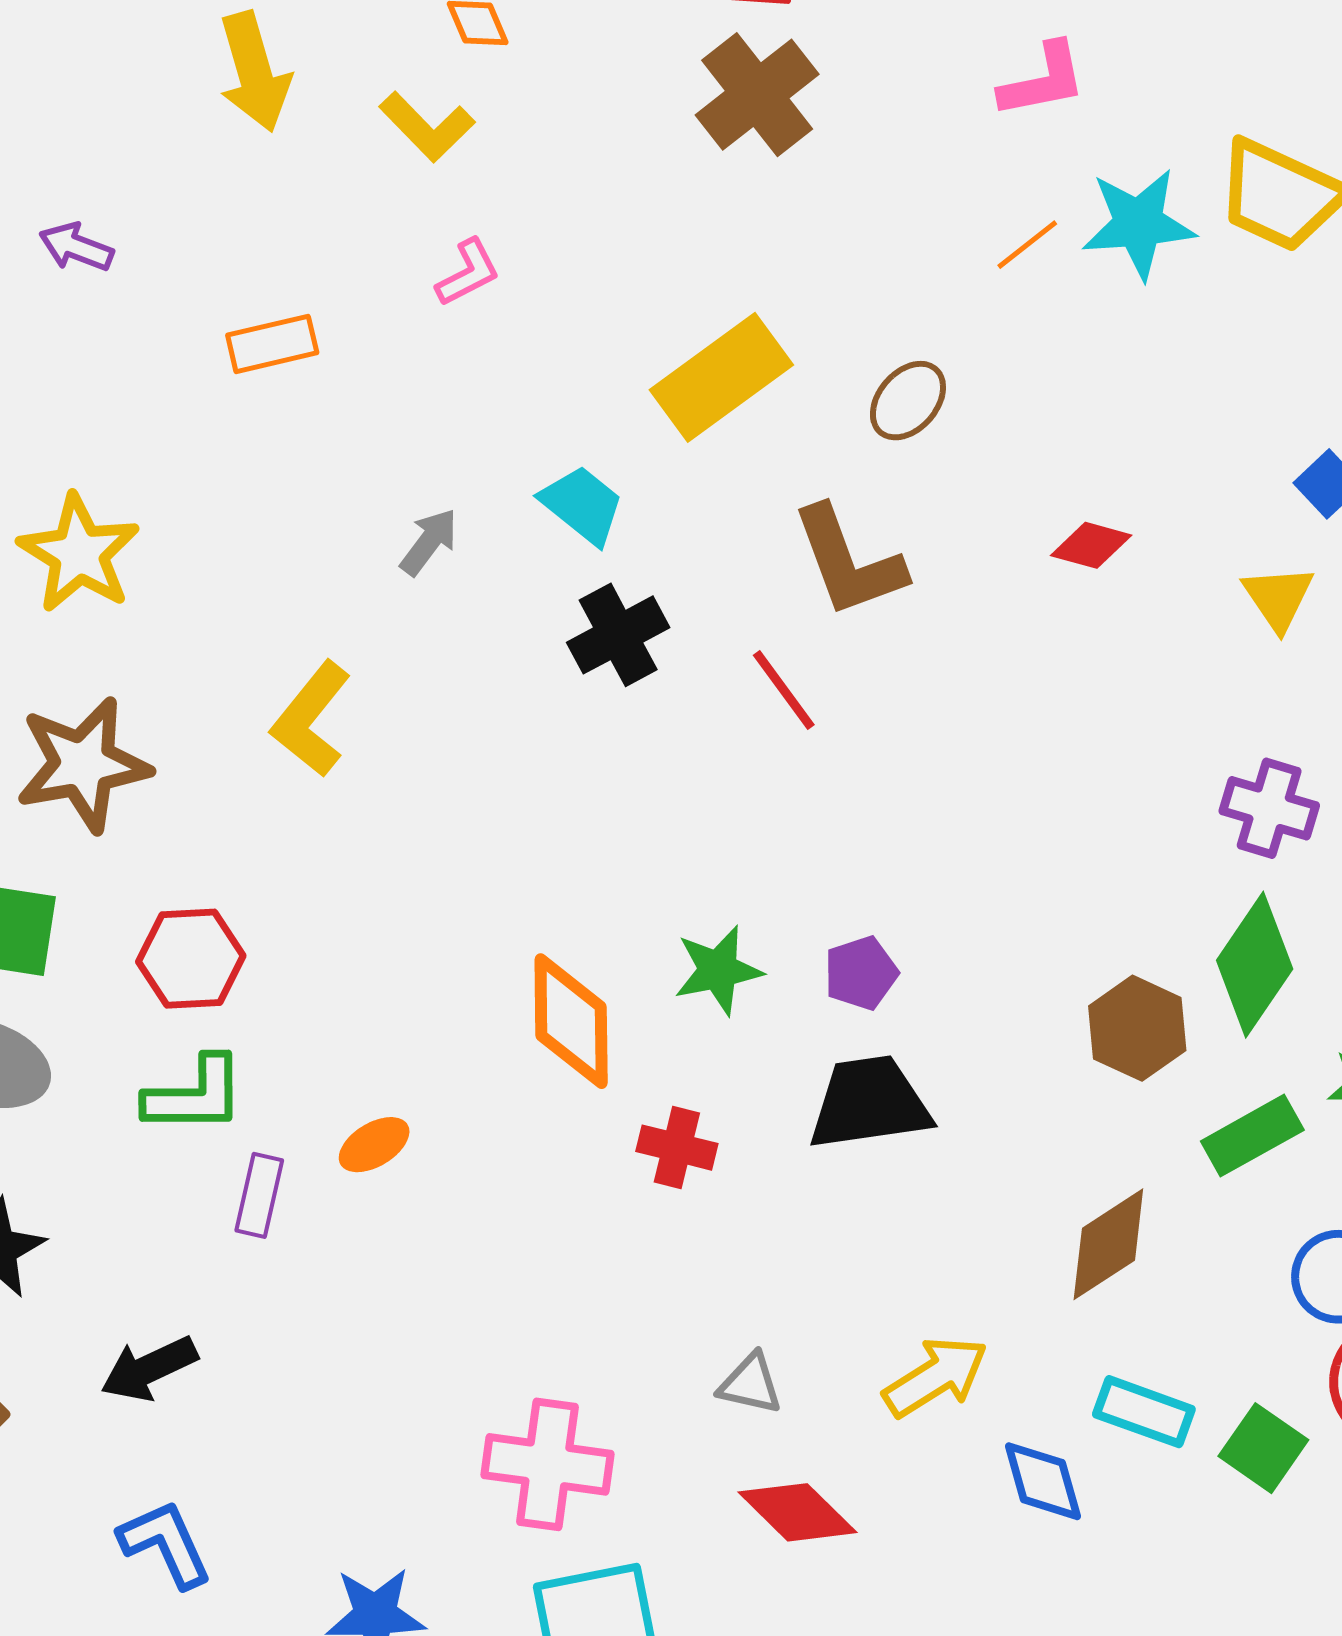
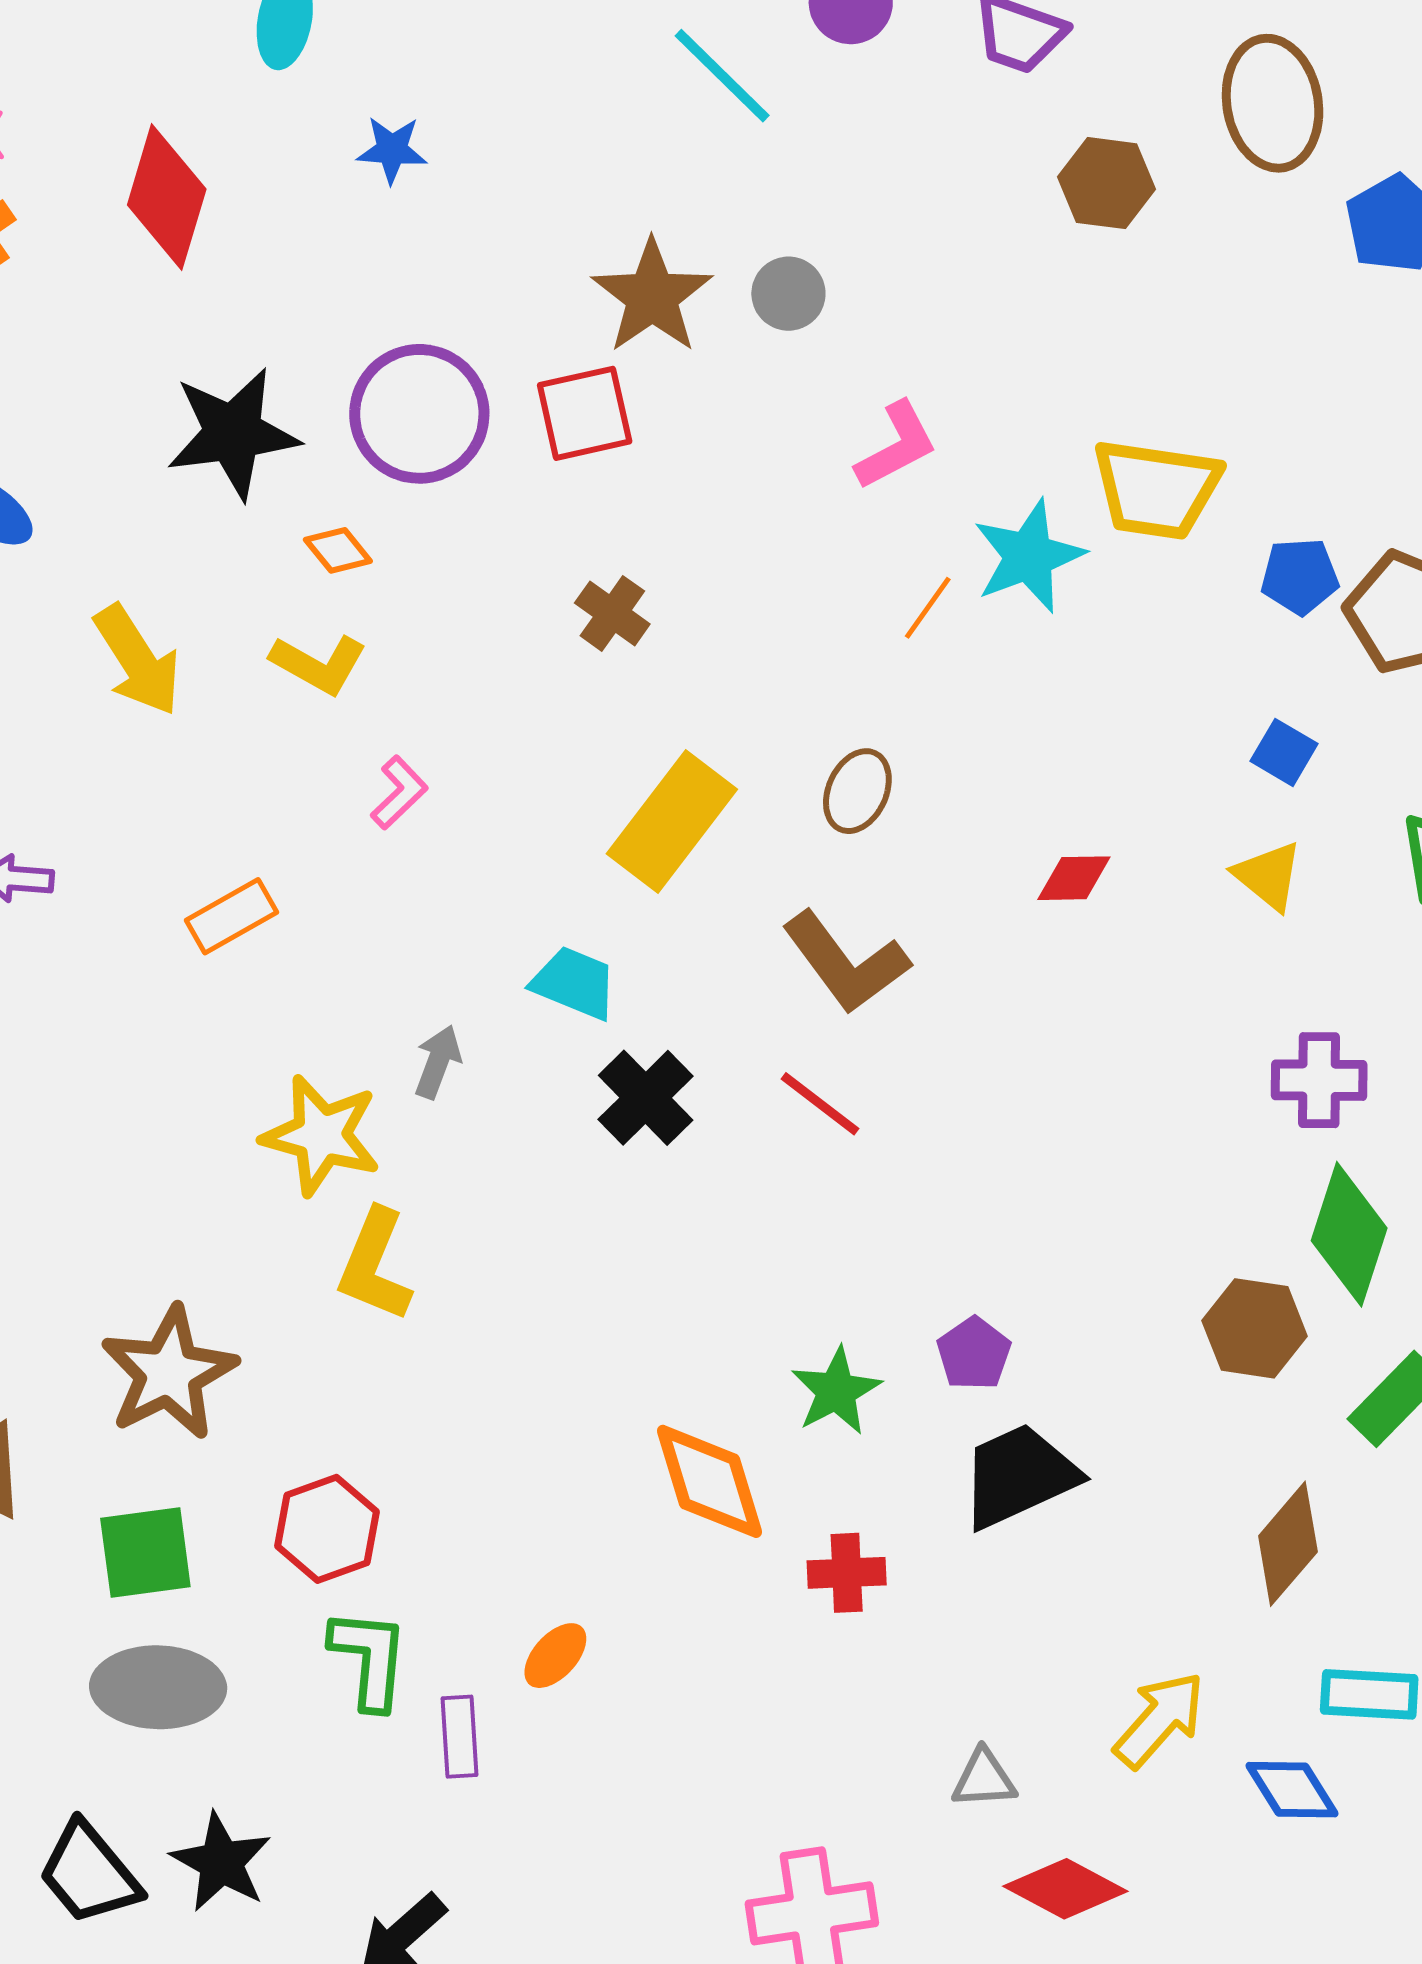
brown cross: (757, 95) -> (612, 613), moved, size x0.6
yellow star: (79, 554) -> (321, 1135), moved
green L-shape: (195, 1095) -> (369, 1659), turned -68

